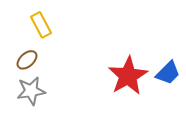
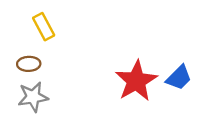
brown ellipse: (27, 60) -> (29, 64), turned 40

